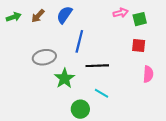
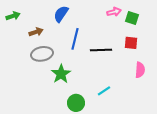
brown arrow: (38, 16) -> (36, 32), moved, turned -152
green square: (140, 19) -> (132, 18), turned 32
black line: (97, 66) -> (101, 50), moved
cyan line: (102, 93) -> (104, 91), moved, turned -64

